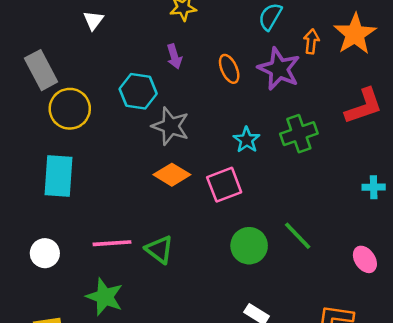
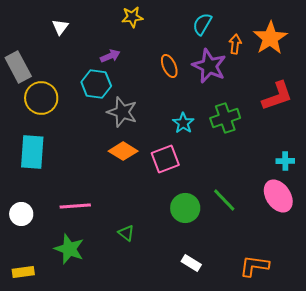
purple arrow: (174, 56) -> (110, 56), moved, turned -96
green triangle: (159, 249) -> (126, 233), moved, size x0.7
pink ellipse: (365, 259) -> (278, 196), moved, size x1.5

